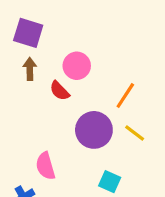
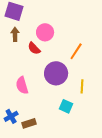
yellow line: (135, 133) -> (82, 86), moved, turned 56
pink semicircle: (45, 166) -> (22, 85), moved

